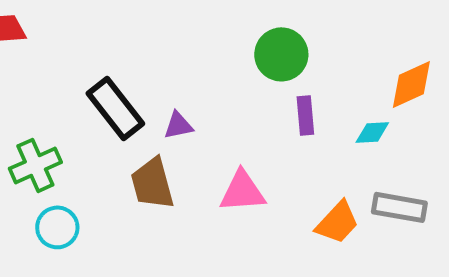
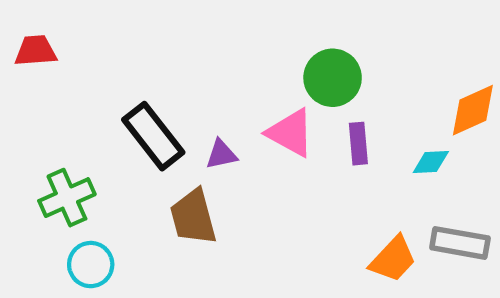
pink triangle: (242, 191) -> (290, 133), moved, turned 33

